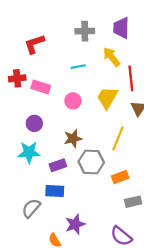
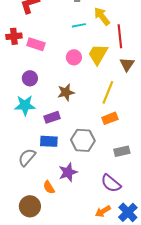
cyan line: (78, 67) -> (79, 25), moved
pink circle: (73, 101) -> (74, 57), moved
gray hexagon: (91, 162) -> (83, 140), moved
orange rectangle: (120, 177) -> (110, 118), moved

